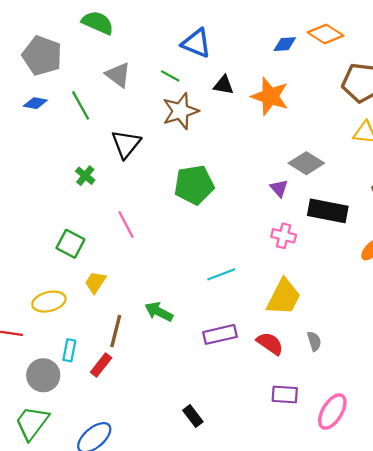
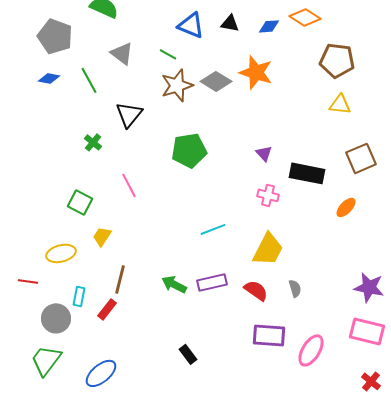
black triangle: (223, 85) -> (230, 23), moved
gray diamond: (306, 163) -> (216, 81), moved
green arrow: (159, 312) -> (174, 284), moved
purple rectangle: (285, 395) -> (269, 335), size x1.4

